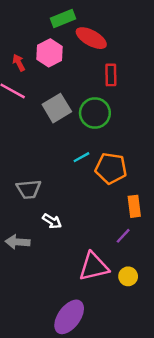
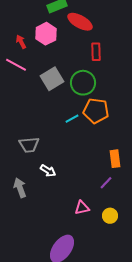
orange pentagon: (111, 168) -> (96, 111), moved
gray arrow: (18, 242) -> (20, 188), turned 66
pink triangle: (94, 267) -> (82, 208), size x0.6

